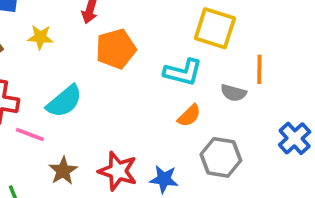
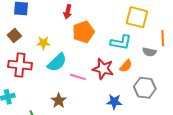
yellow star: (40, 37) -> (43, 43), moved
pink line: (30, 134) -> (78, 77), moved
red star: (118, 171) -> (103, 69), moved

